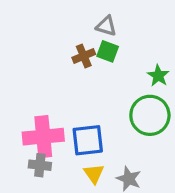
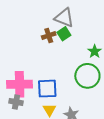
gray triangle: (106, 26) -> (64, 18), size x1.5
green square: (108, 51) -> (64, 34), turned 32

